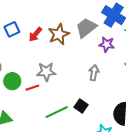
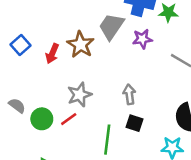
blue square: (12, 29) -> (20, 45), moved
gray arrow: (94, 73) -> (129, 94), moved
green line: (57, 112) -> (107, 140), turned -40

